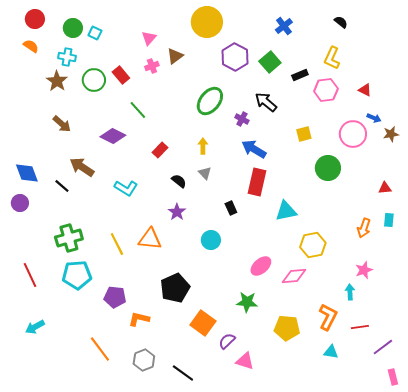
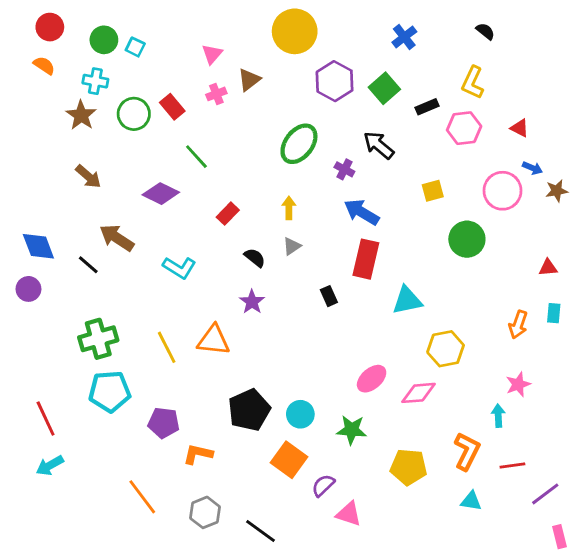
gray triangle: (205, 173) -> (292, 246), turned 40
cyan circle: (211, 240) -> (300, 414), moved
red line: (30, 275) -> (46, 419), moved

